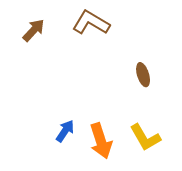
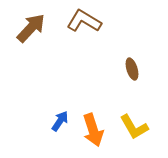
brown arrow: (34, 30) -> (31, 28), size x1.4

